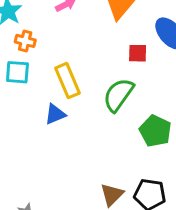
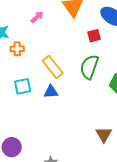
cyan square: (17, 72) -> (23, 86), moved
blue triangle: (55, 114) -> (51, 92), turned 35

